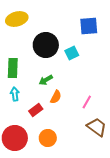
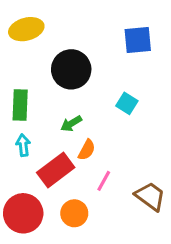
cyan square: (72, 53) -> (127, 103), moved, turned -32
pink line: (87, 102) -> (104, 181), moved
red rectangle: (36, 110) -> (56, 170), size x1.6

